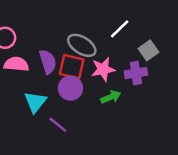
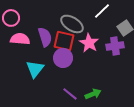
pink star: (103, 69) -> (89, 43), turned -30
green arrow: (111, 97) -> (93, 94), moved
purple line: (58, 125) -> (70, 94), moved

